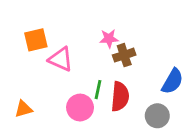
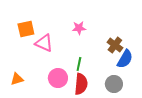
brown cross: (124, 55) -> (115, 45), moved, turned -35
green line: (98, 90) -> (79, 64), moved
red semicircle: (120, 96) -> (81, 84), moved

